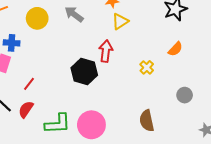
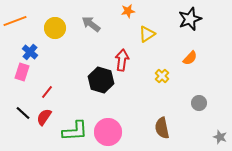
yellow triangle: (120, 21) -> (147, 34), moved
blue cross: (12, 43) -> (30, 52), turned 35

